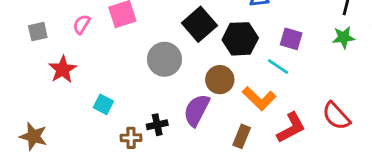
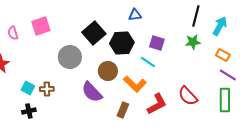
pink semicircle: (82, 24) -> (13, 33), turned -48
purple semicircle: (197, 110) -> (92, 92), turned -70
black cross: (157, 125) -> (29, 111), moved
brown cross: (131, 138) -> (47, 89), moved

